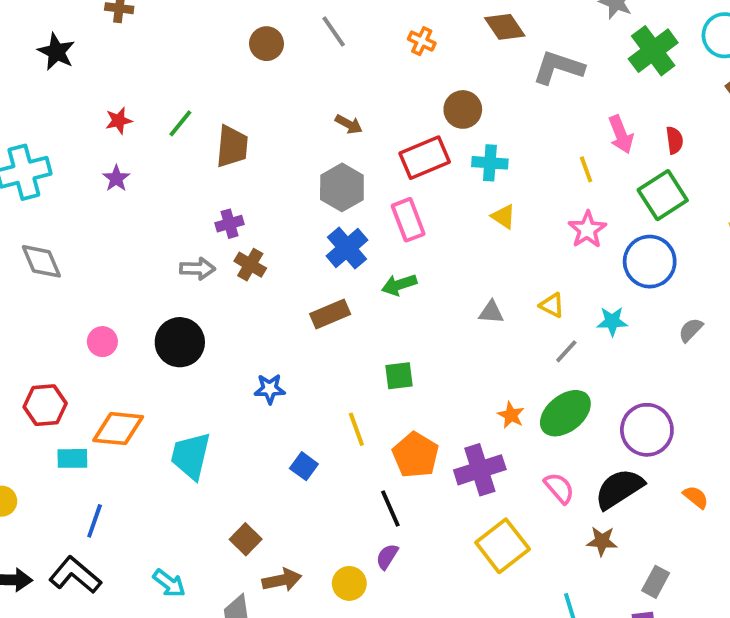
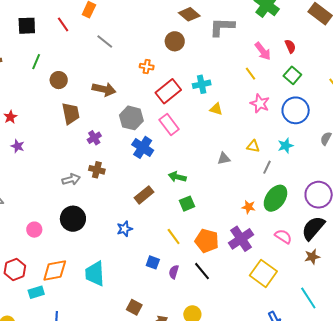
orange cross: (422, 41) -> (147, 67), moved
brown circle: (267, 44) -> (59, 80), moved
brown circle: (463, 109) -> (175, 41), moved
green line: (180, 123) -> (36, 62), moved
brown arrow: (349, 124) -> (104, 89), moved, size x1.6
green square: (663, 195) -> (292, 75), size x0.7
purple cross: (230, 224) -> (94, 138), moved
green arrow: (399, 285) -> (177, 177), moved, turned 48
brown rectangle: (330, 314) -> (144, 195), moved
purple semicircle: (387, 557) -> (174, 272), moved

